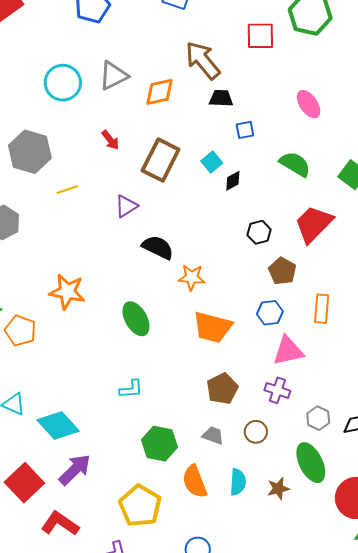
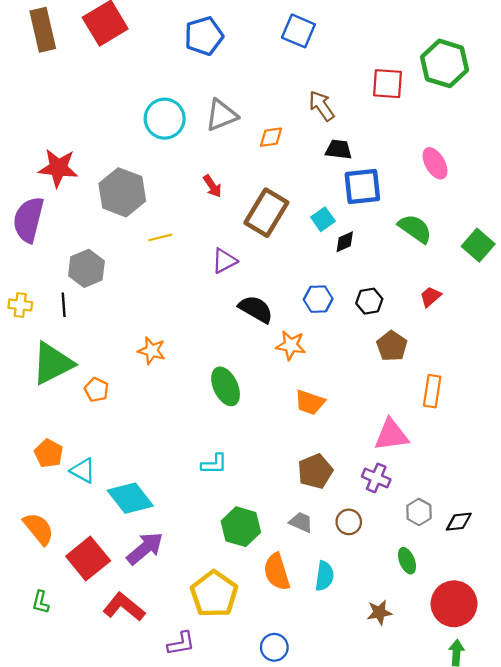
brown arrow: (203, 60) -> (322, 106), size x0.7
orange diamond: (160, 92) -> (271, 137), size x0.7
blue square: (245, 130) -> (362, 187), size x1.8
red trapezoid: (314, 224) -> (430, 297), size x0.5
orange star: (67, 292) -> (152, 351), size x0.7
blue hexagon: (270, 313) -> (318, 299), moved
orange trapezoid: (213, 327) -> (310, 402), size x0.7
orange pentagon: (20, 331) -> (97, 390), size x0.7
green ellipse: (311, 463) -> (407, 561), size x0.6
brown star: (278, 489) -> (379, 612), moved

